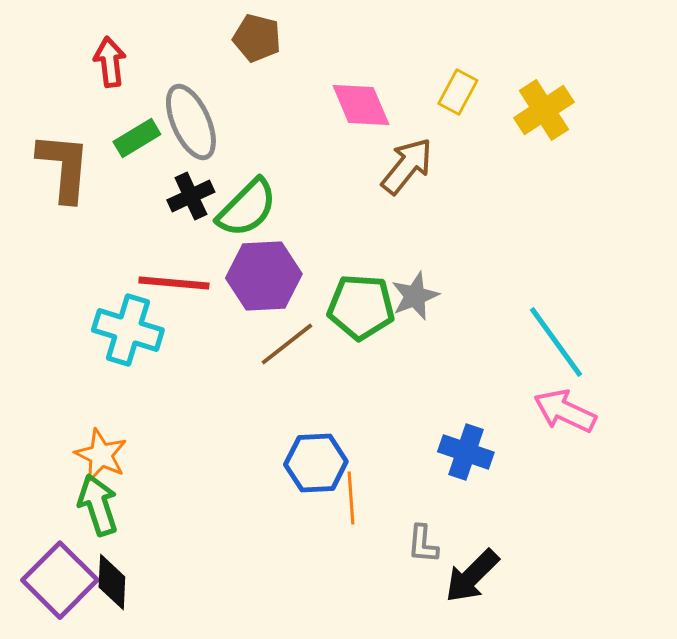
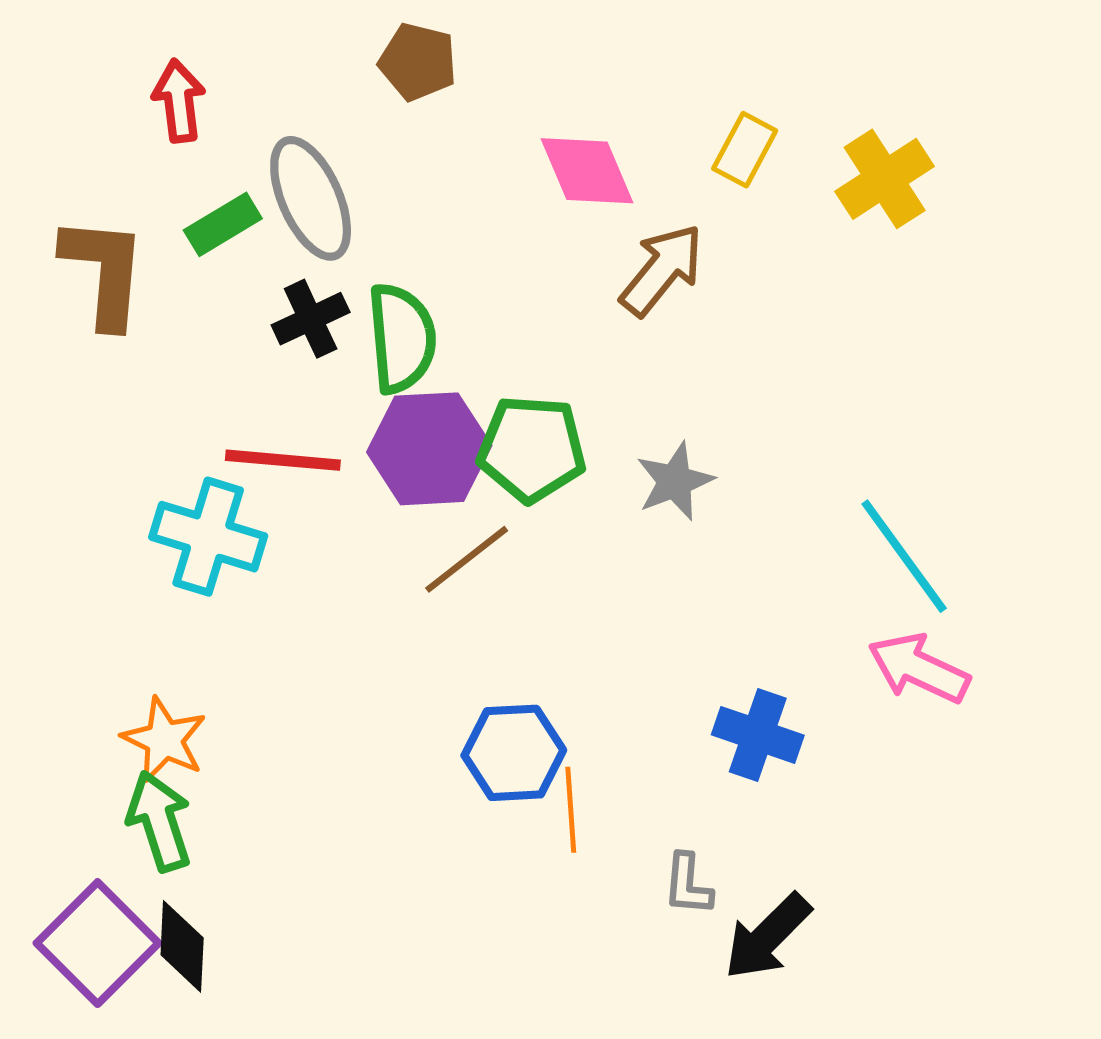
green semicircle: (247, 208) -> (402, 338), turned -50
green pentagon: (361, 307) -> (532, 449), moved

